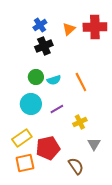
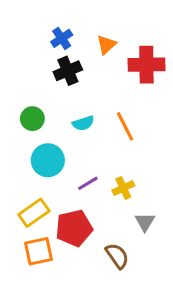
red cross: (95, 27) -> (146, 65), moved
green circle: (36, 77) -> (32, 119), moved
purple line: (57, 109) -> (88, 183), moved

